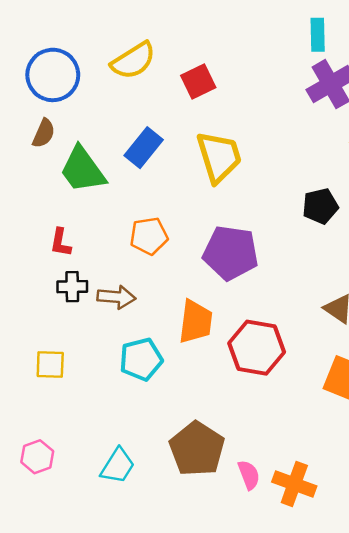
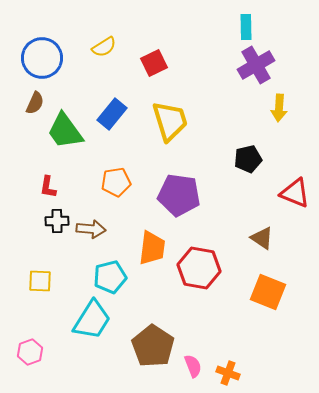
yellow semicircle: (133, 61) -> (104, 47), size x0.7
cyan trapezoid: (118, 466) -> (92, 320), moved, size x1.4
orange cross: (294, 484) -> (228, 373), size x0.7

